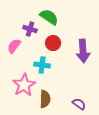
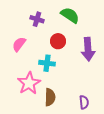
green semicircle: (49, 17) -> (70, 15), moved
purple cross: (30, 29) -> (37, 19), moved
purple semicircle: (79, 104) -> (84, 102), turned 48

